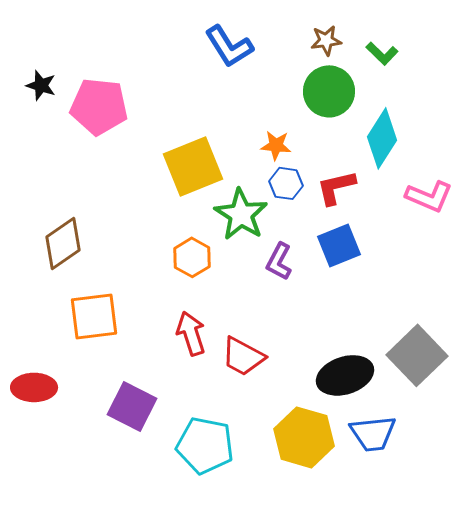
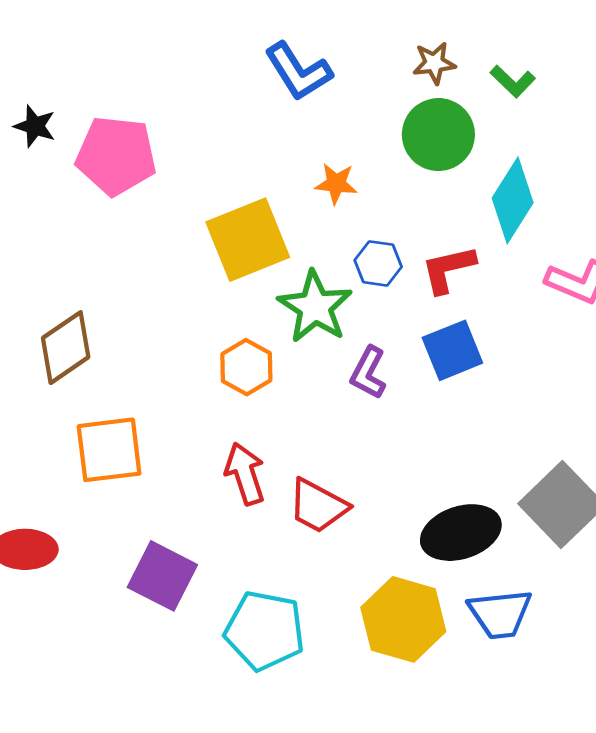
orange star: (276, 145) -> (336, 184), moved

